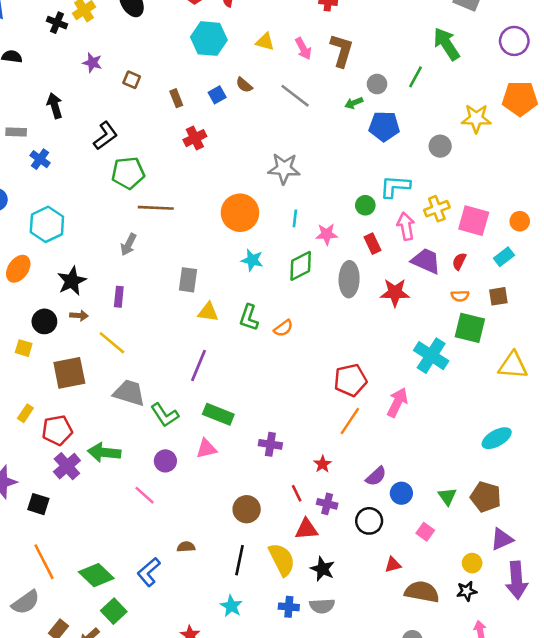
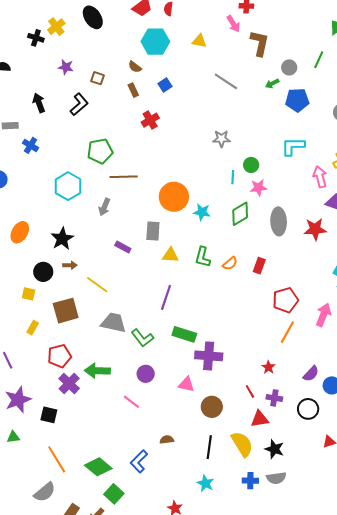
pink arrow: (303, 49) -> (233, 24), moved
brown semicircle: (244, 85) -> (135, 67), moved
black L-shape: (105, 136) -> (79, 104), moved
gray star: (284, 168) -> (221, 139), size x0.7
cyan L-shape: (395, 186) -> (293, 146), moved
green circle: (365, 205) -> (251, 165), moved
orange circle: (240, 213) -> (174, 197), moved
cyan hexagon: (47, 224) -> (68, 186), moved
red rectangle: (372, 244) -> (259, 266), moved, turned 49
purple rectangle: (119, 297) -> (123, 247), moved, turned -63
yellow rectangle: (25, 413) -> (33, 328), moved
purple cross: (270, 444) -> (209, 356), moved, size x1.5
pink triangle: (206, 449) -> (186, 384), moved, turned 30

